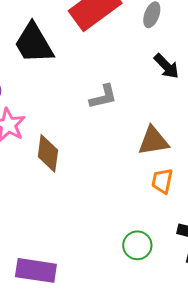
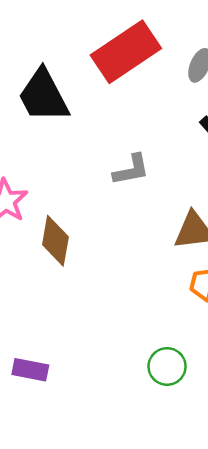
purple rectangle: (36, 270) -> (30, 370), moved, size x0.7

